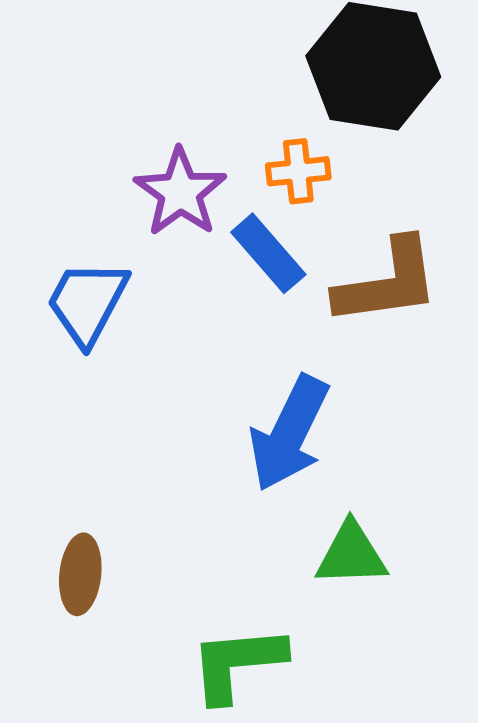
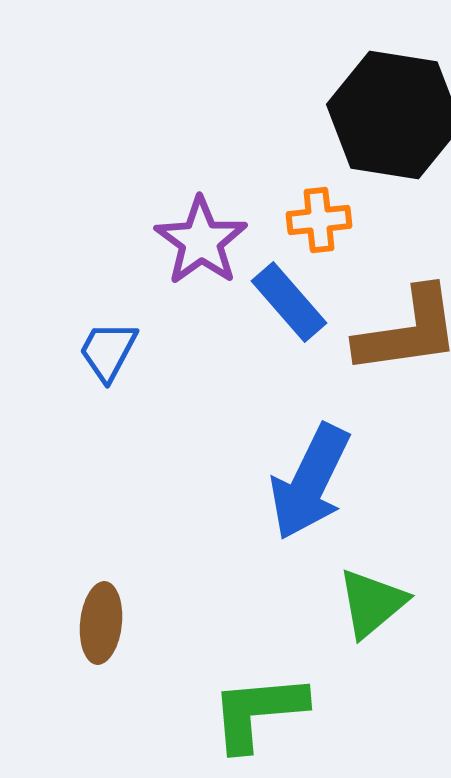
blue trapezoid: (87, 302) -> (108, 351), size x0.7
green triangle: (351, 554) -> (372, 603), turned -38

